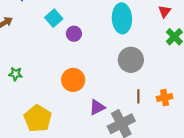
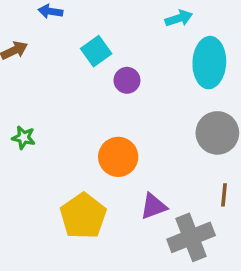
yellow pentagon: (38, 118) -> (83, 216), moved

